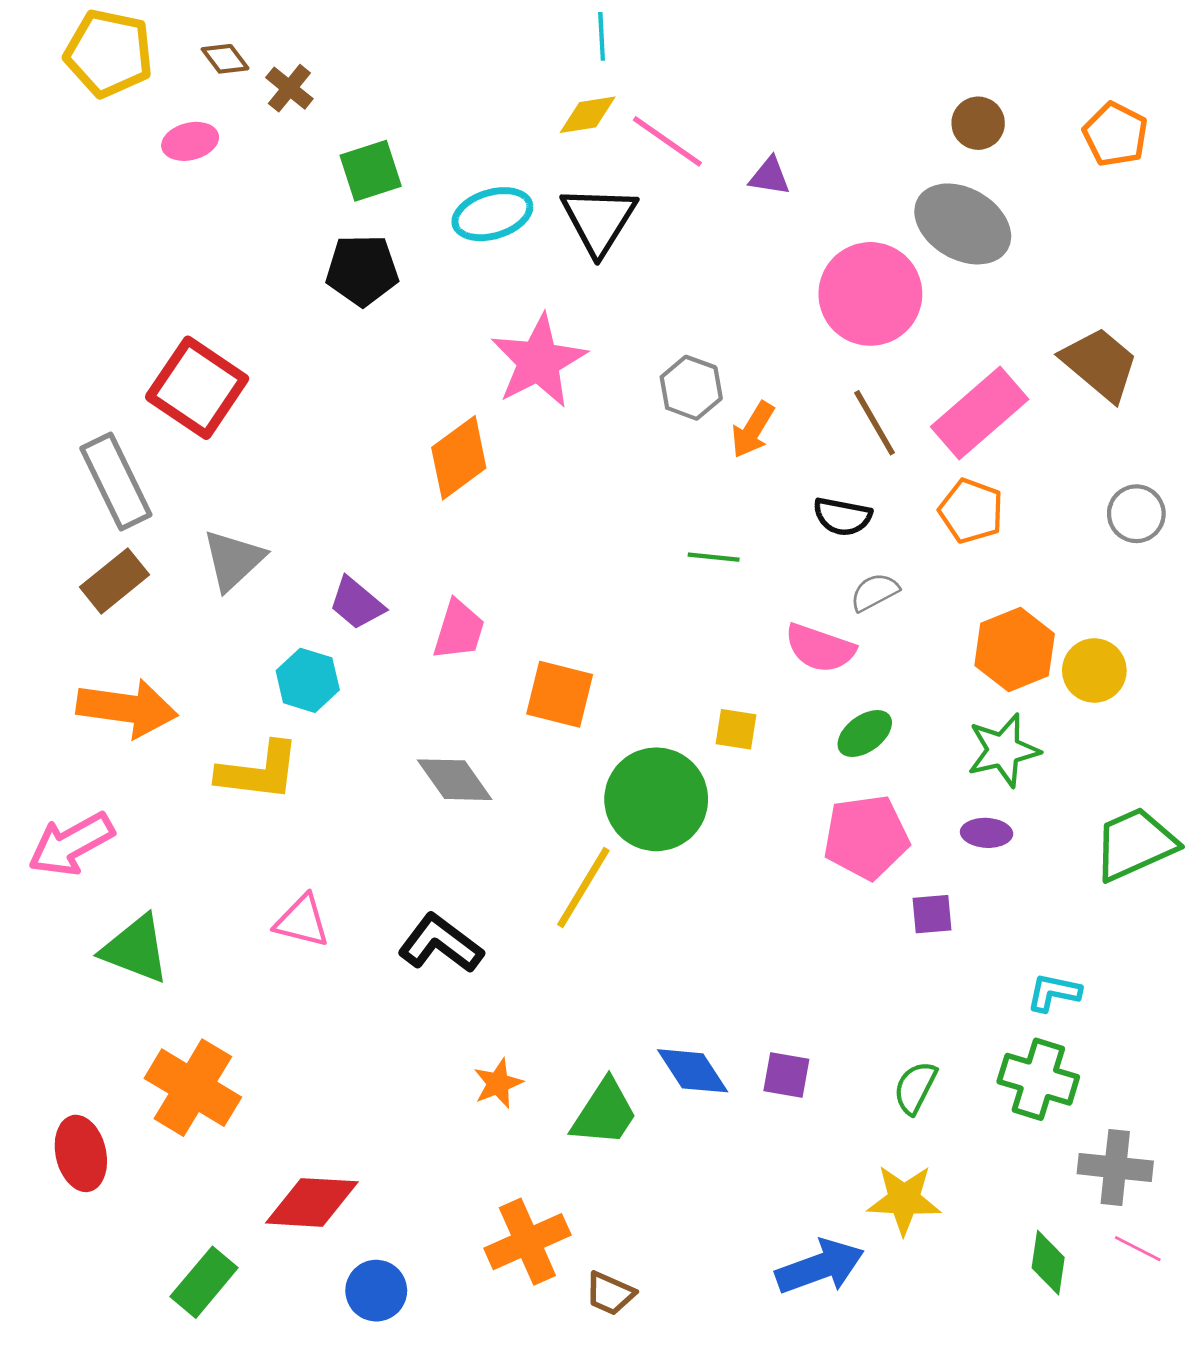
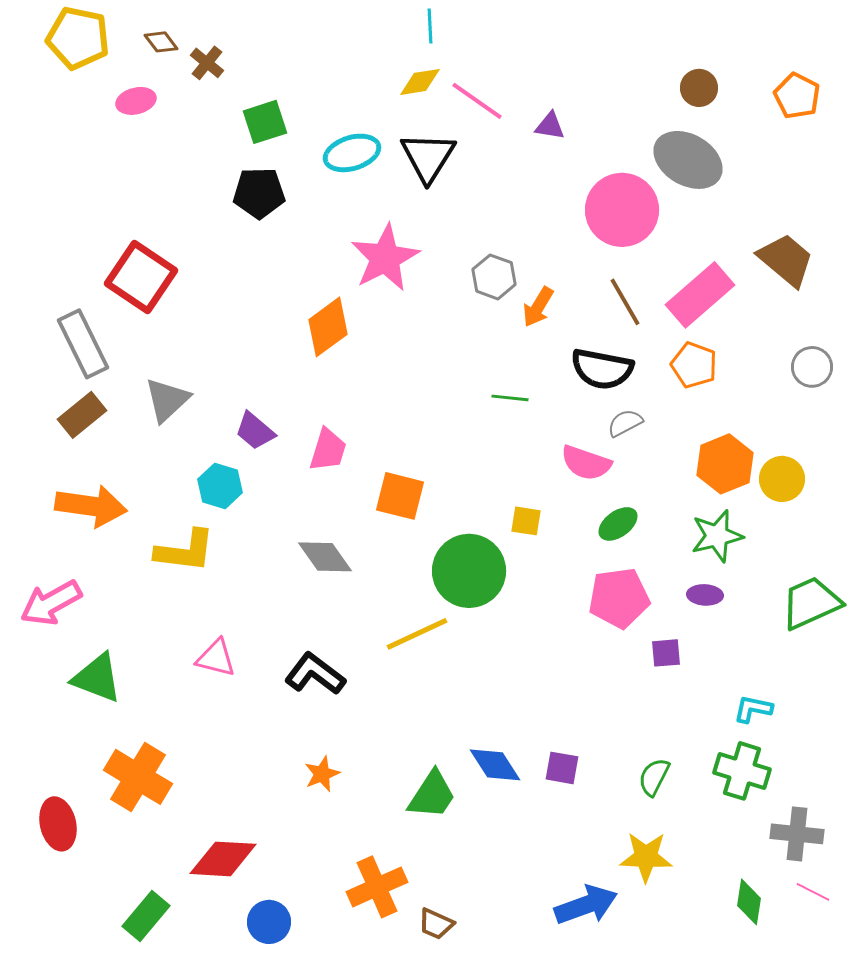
black semicircle: (842, 517) -> (602, 369), size x1.5
yellow line: (583, 887) -> (417, 634), turned 34
orange star: (498, 1083) -> (322, 774), moved

